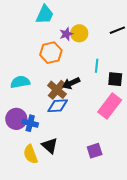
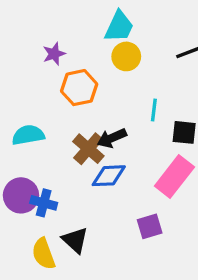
cyan trapezoid: (45, 15) -> (119, 27), moved
purple star: (66, 34) -> (54, 54), moved
blue diamond: (58, 106) -> (109, 176), moved
purple square: (95, 151) -> (150, 226), moved

